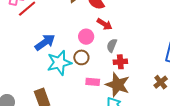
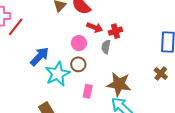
red cross: (120, 62) -> (116, 31), moved
pink rectangle: (93, 82) -> (88, 91), moved, turned -72

